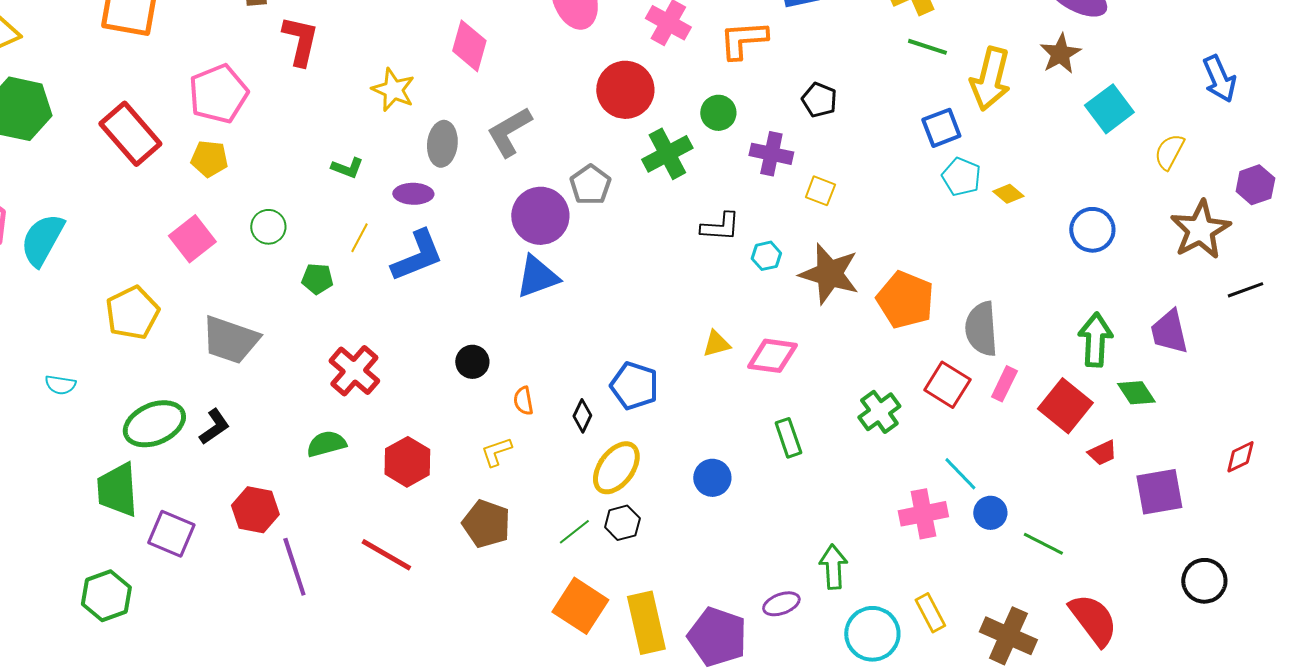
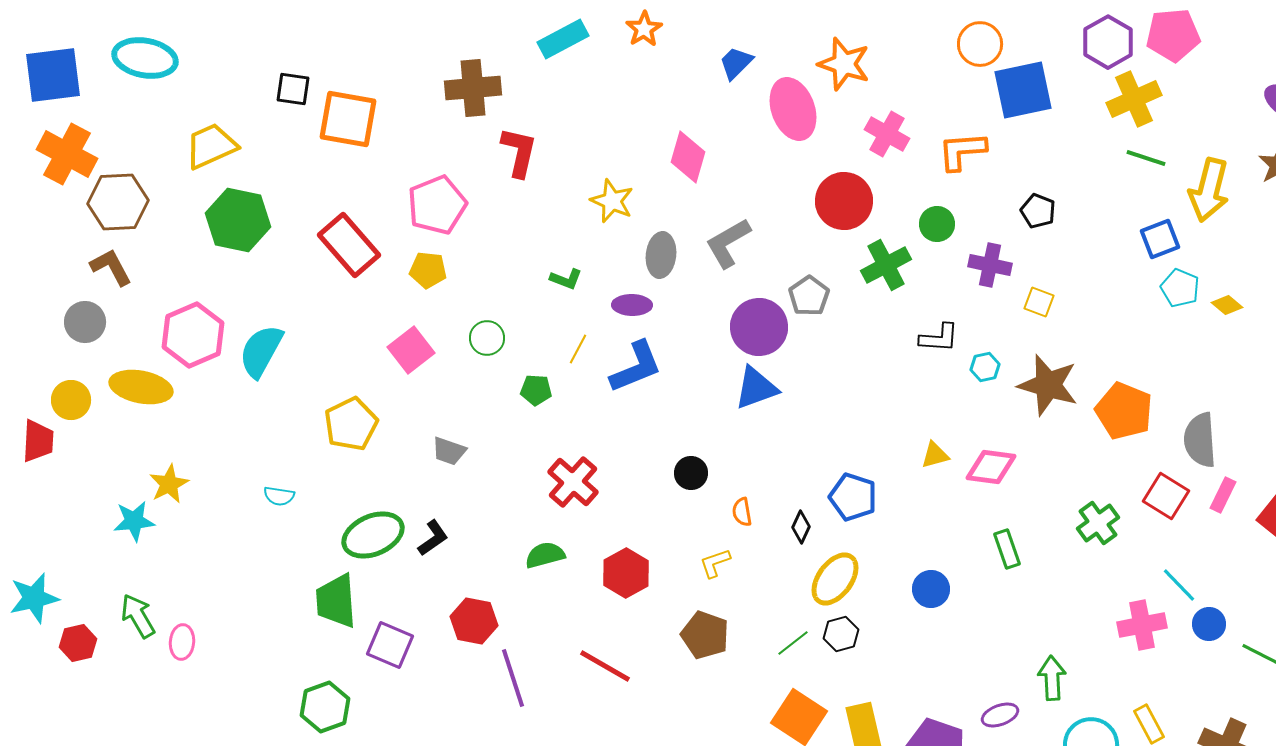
gray trapezoid: (230, 340) -> (449, 451), size x0.6

